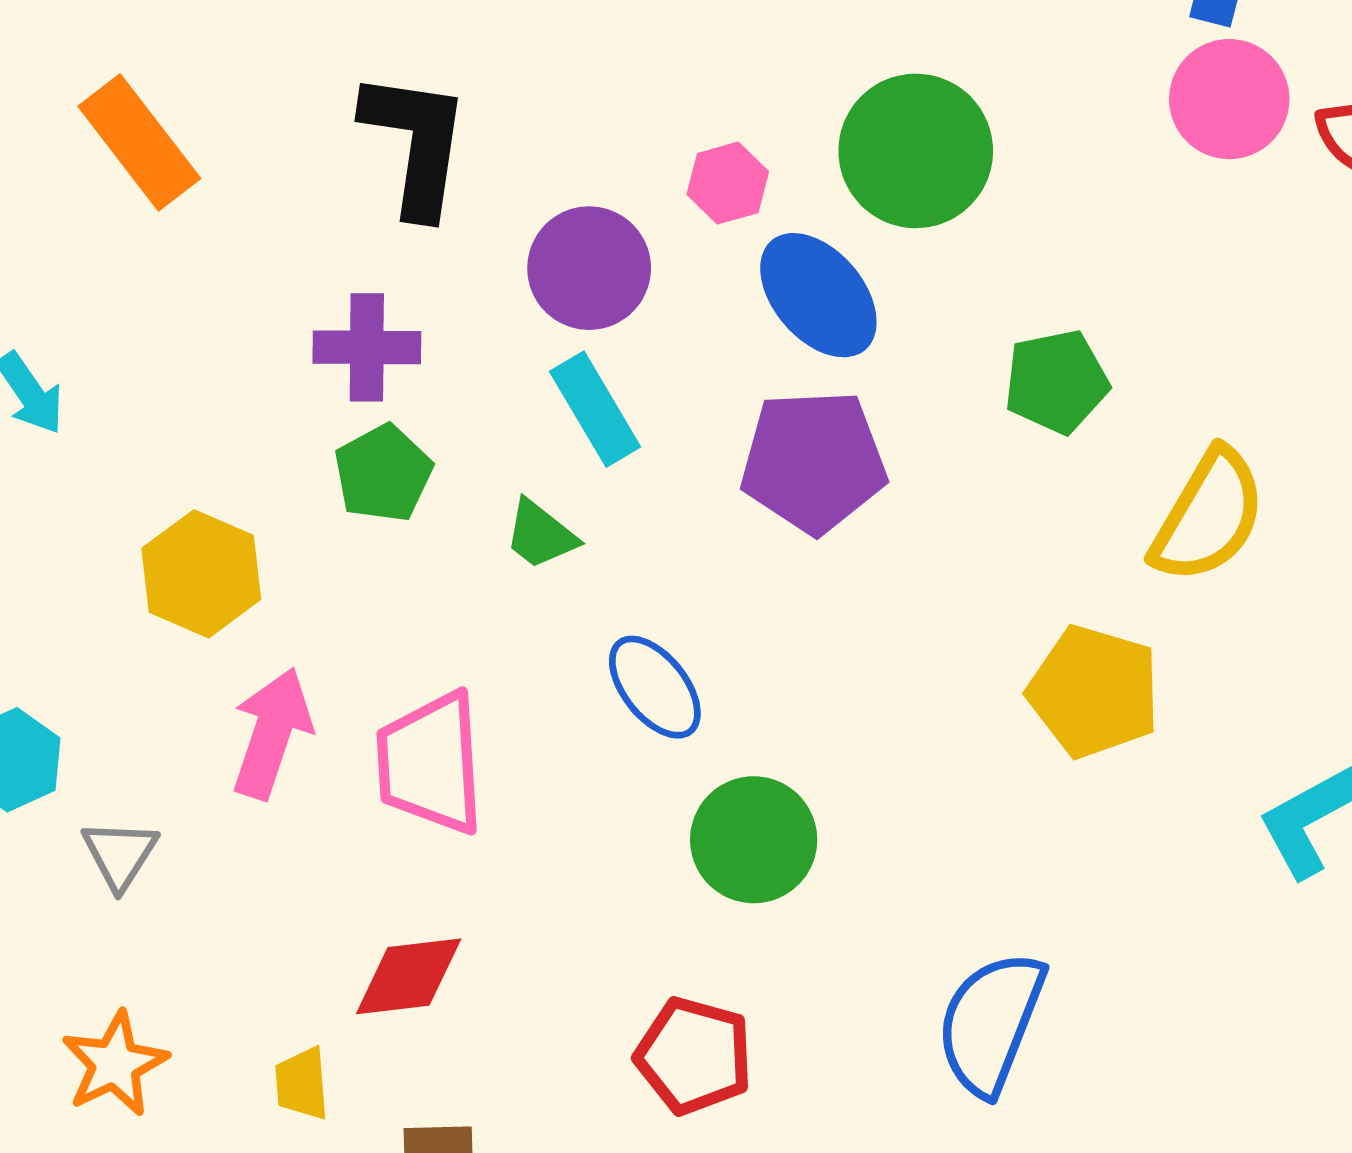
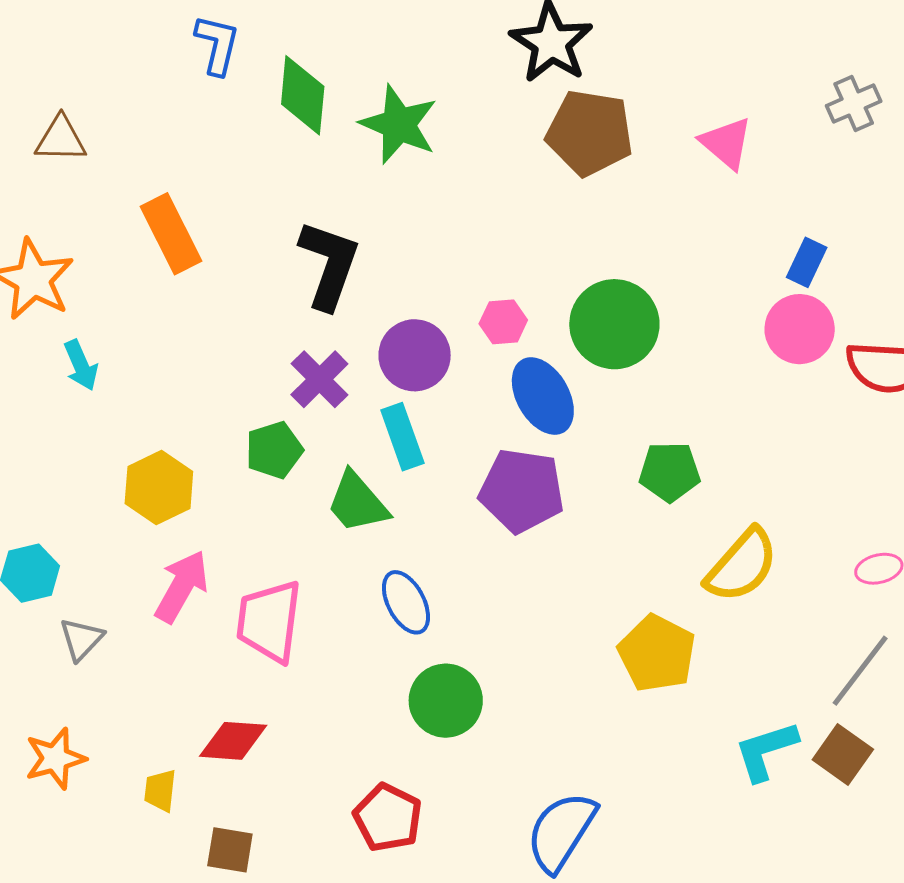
purple cross: (367, 347) -> (319, 379), moved, turned 34
green trapezoid: (540, 535) -> (357, 502), size x1.5

